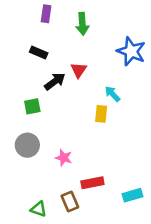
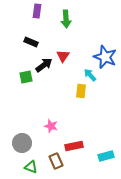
blue star: (131, 51) -> (105, 57), moved
green square: (32, 106) -> (26, 77), moved
gray circle: (27, 145) -> (22, 143), moved

